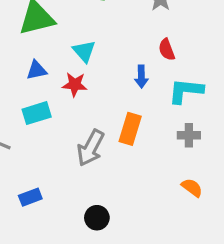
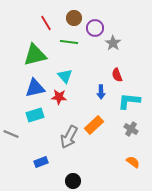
blue triangle: (37, 70) -> (35, 88), size x1.5
orange rectangle: (130, 129) -> (94, 125), turned 30
gray cross: (189, 135) -> (131, 129), turned 32
blue rectangle: (30, 197) -> (41, 162), moved

